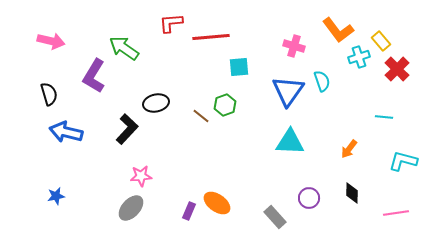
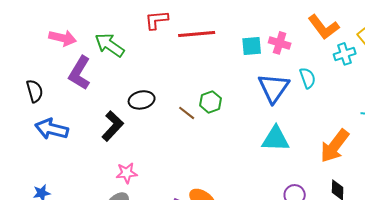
pink arrow: (51, 41) -> (63, 38), moved
cyan square: (239, 67) -> (252, 46), moved
orange arrow: (349, 149) -> (335, 146), size x1.8

